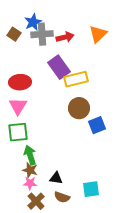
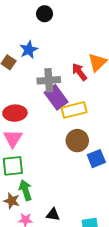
gray cross: (42, 34) -> (49, 80), moved
red arrow: (65, 37) -> (79, 72), moved, turned -114
brown star: (30, 170) -> (12, 201), moved

